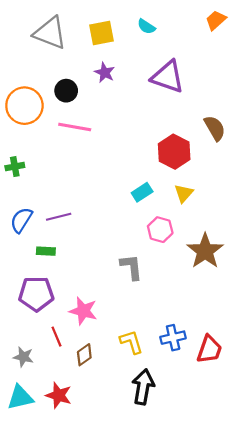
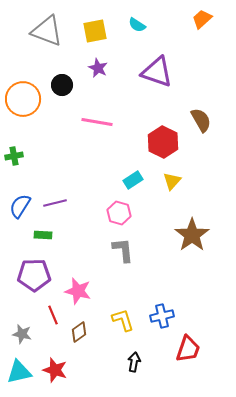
pink line: (75, 127) -> (97, 122), moved
pink hexagon: (160, 230) -> (119, 213), moved
red trapezoid: (209, 349) -> (188, 349), moved
black arrow: (143, 387) -> (134, 362), size x0.6

